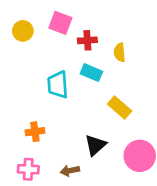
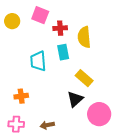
yellow semicircle: (120, 52) -> (84, 37), size x1.5
cyan rectangle: (91, 73) -> (63, 52), turned 56
black triangle: (95, 145) -> (75, 99), moved

